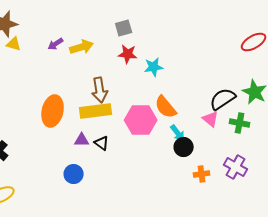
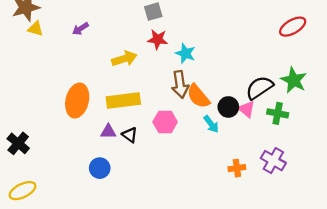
yellow arrow: (82, 47) -> (124, 59), moved
cyan star: (154, 67) -> (185, 53), turned 30
brown arrow: (100, 90) -> (180, 84), moved
pink hexagon: (141, 120) -> (165, 122), moved, size x0.7
black circle: (184, 147) -> (228, 107), moved

